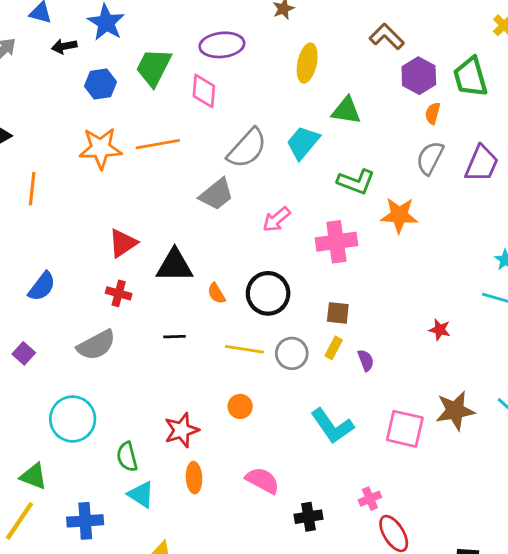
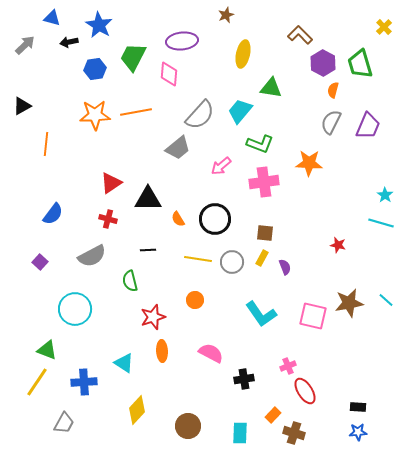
green L-shape: (356, 182) -> (260, 144), moved
green semicircle: (127, 457) -> (130, 281), moved

